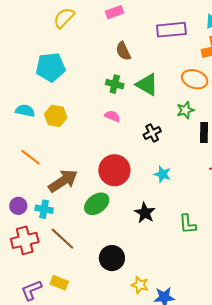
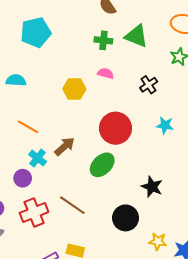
yellow hexagon: (56, 116) -> (74, 89), moved
brown arrow: (63, 181) -> (65, 146), size x0.7
cyan cross: (44, 209) -> (38, 158), moved, turned 36
black star: (145, 213) -> (152, 187), moved

